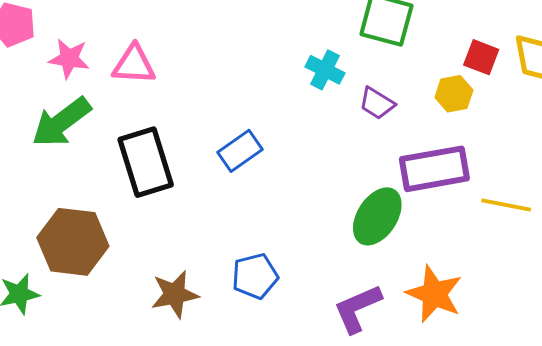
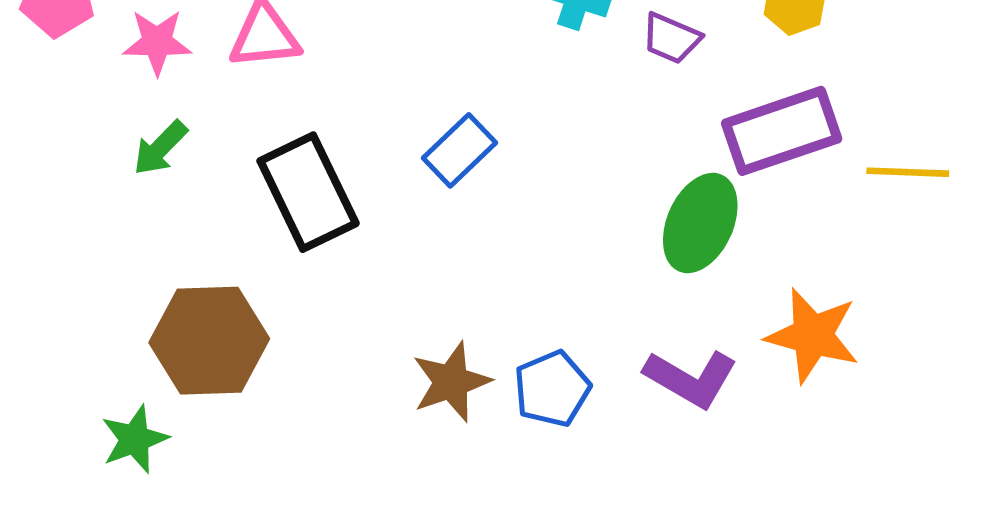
green arrow: (61, 122) -> (160, 148), size x0.6
blue pentagon: (255, 276) -> (552, 389), moved
brown star: (175, 294) -> (451, 382), moved
purple L-shape: (357, 309) -> (691, 379), turned -118

